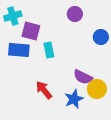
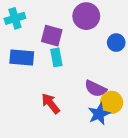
purple circle: (75, 14) -> (86, 16), size x1.5
purple square: (31, 31) -> (52, 36), moved
blue star: (74, 99) -> (99, 114), moved

